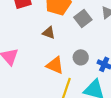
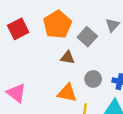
brown triangle: (49, 33) -> (68, 58), moved

